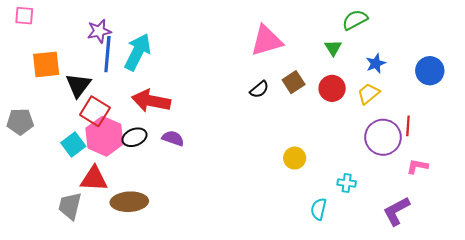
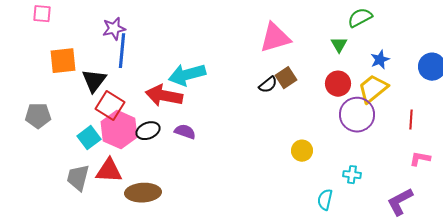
cyan arrow: (138, 52) -> (187, 75), moved, turned -132
brown square: (294, 82) -> (286, 78), moved
yellow trapezoid: (368, 94) -> (373, 89), size x1.4
purple circle: (383, 137) -> (357, 115), moved
gray trapezoid: (70, 206) -> (78, 178), moved

